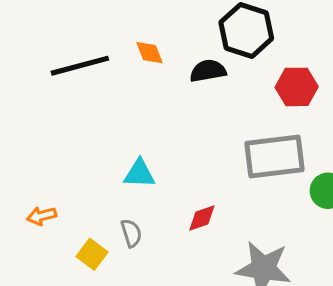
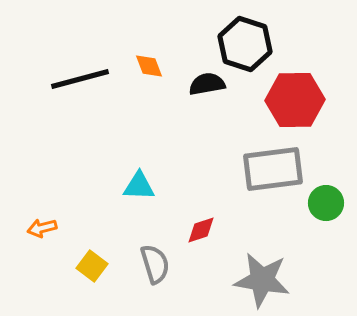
red hexagon: (297, 87) -> (295, 100), size x1.4
gray semicircle: (131, 233) -> (155, 264), moved, size x1.4

